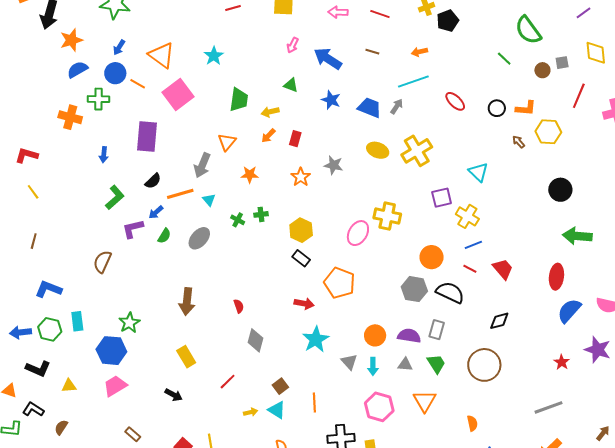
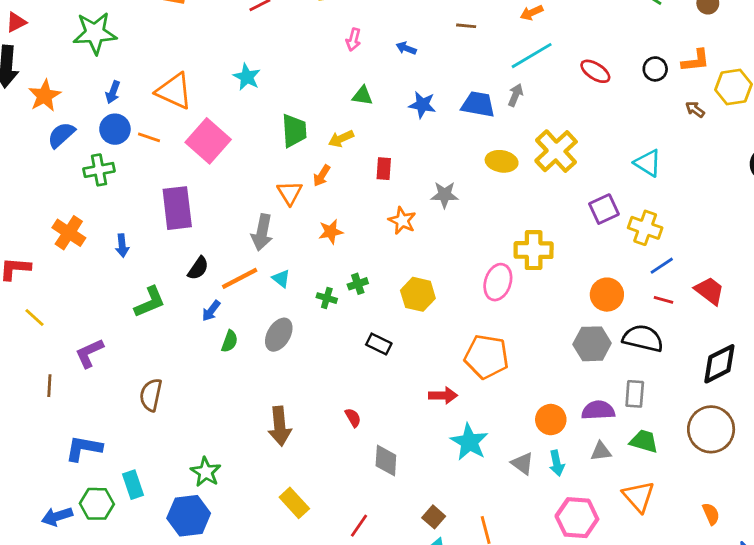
blue arrow: (328, 59) -> (406, 48), size x0.5
orange cross: (70, 117) -> (69, 233), moved, turned 30
orange arrow: (268, 136) -> (322, 176), moved
green L-shape: (115, 197) -> (150, 302), turned 30
purple L-shape: (133, 229) -> (89, 353), moved
black rectangle: (301, 258) -> (379, 344), moved
black diamond: (499, 321) -> (719, 364), size x1.4
green trapezoid: (436, 364) -> (644, 441), turned -30

